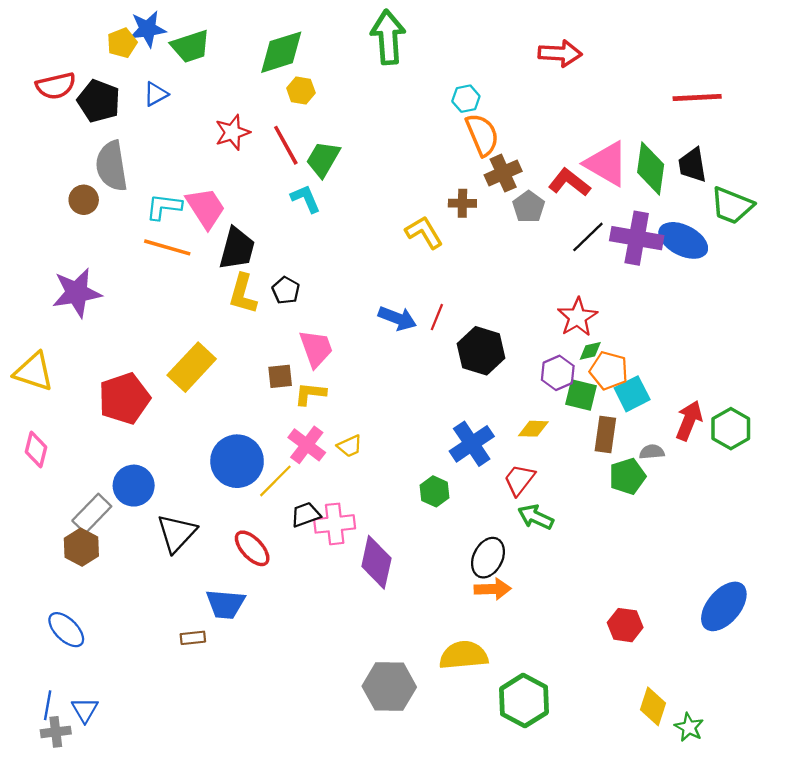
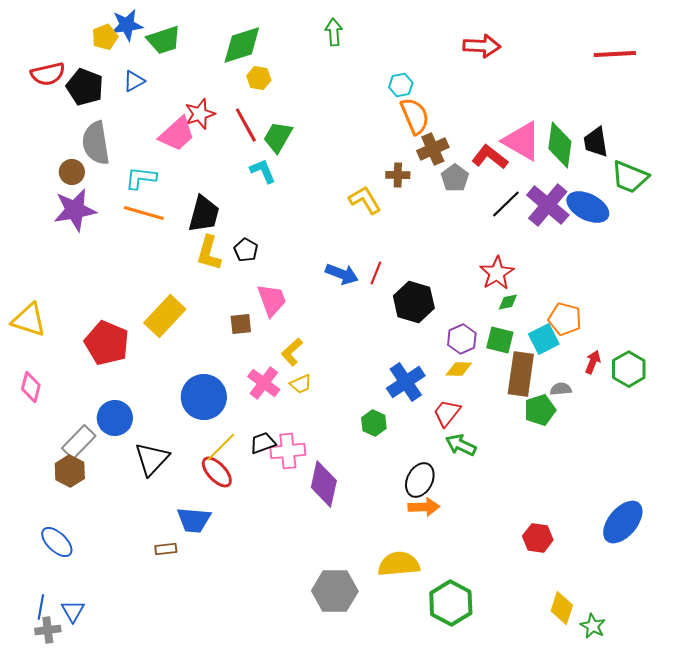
green arrow: (388, 37) -> (334, 32), size x0.6
red line: (697, 98) -> (615, 54), moved
pink trapezoid: (206, 208) -> (177, 134), moved, turned 81
purple cross: (637, 238) -> (548, 205), turned 30
purple star: (77, 293) -> (75, 210), moved
orange pentagon: (609, 371) -> (565, 319), moved
purple hexagon: (558, 373) -> (462, 339), moved
yellow L-shape: (310, 394) -> (292, 352), moved, turned -48
red pentagon: (124, 398) -> (107, 343), turned -30
red arrow: (689, 421) -> (593, 362), size x0.7
brown rectangle: (605, 434) -> (521, 374), size x1.4
yellow line: (275, 481) -> (221, 447), moved

